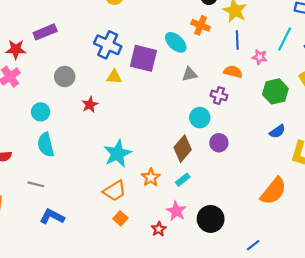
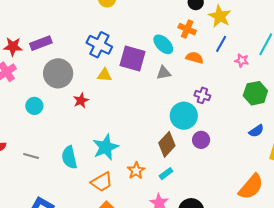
purple rectangle: (45, 32) -> (41, 43), moved
blue line: (237, 40) -> (221, 44), turned 30
orange semicircle: (233, 72) -> (195, 58), moved
gray triangle: (190, 74) -> (164, 73), moved
gray circle: (65, 77) -> (58, 73), size x1.5
cyan circle: (200, 118) -> (184, 116), size x1.4
cyan semicircle: (46, 145) -> (69, 157), moved
gray line: (36, 184) -> (31, 156), moved

